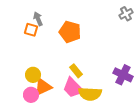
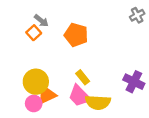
gray arrow: (38, 19) -> (41, 21), turned 152
orange square: (31, 30) -> (34, 33), turned 32
yellow circle: (33, 75) -> (36, 82), size x1.5

